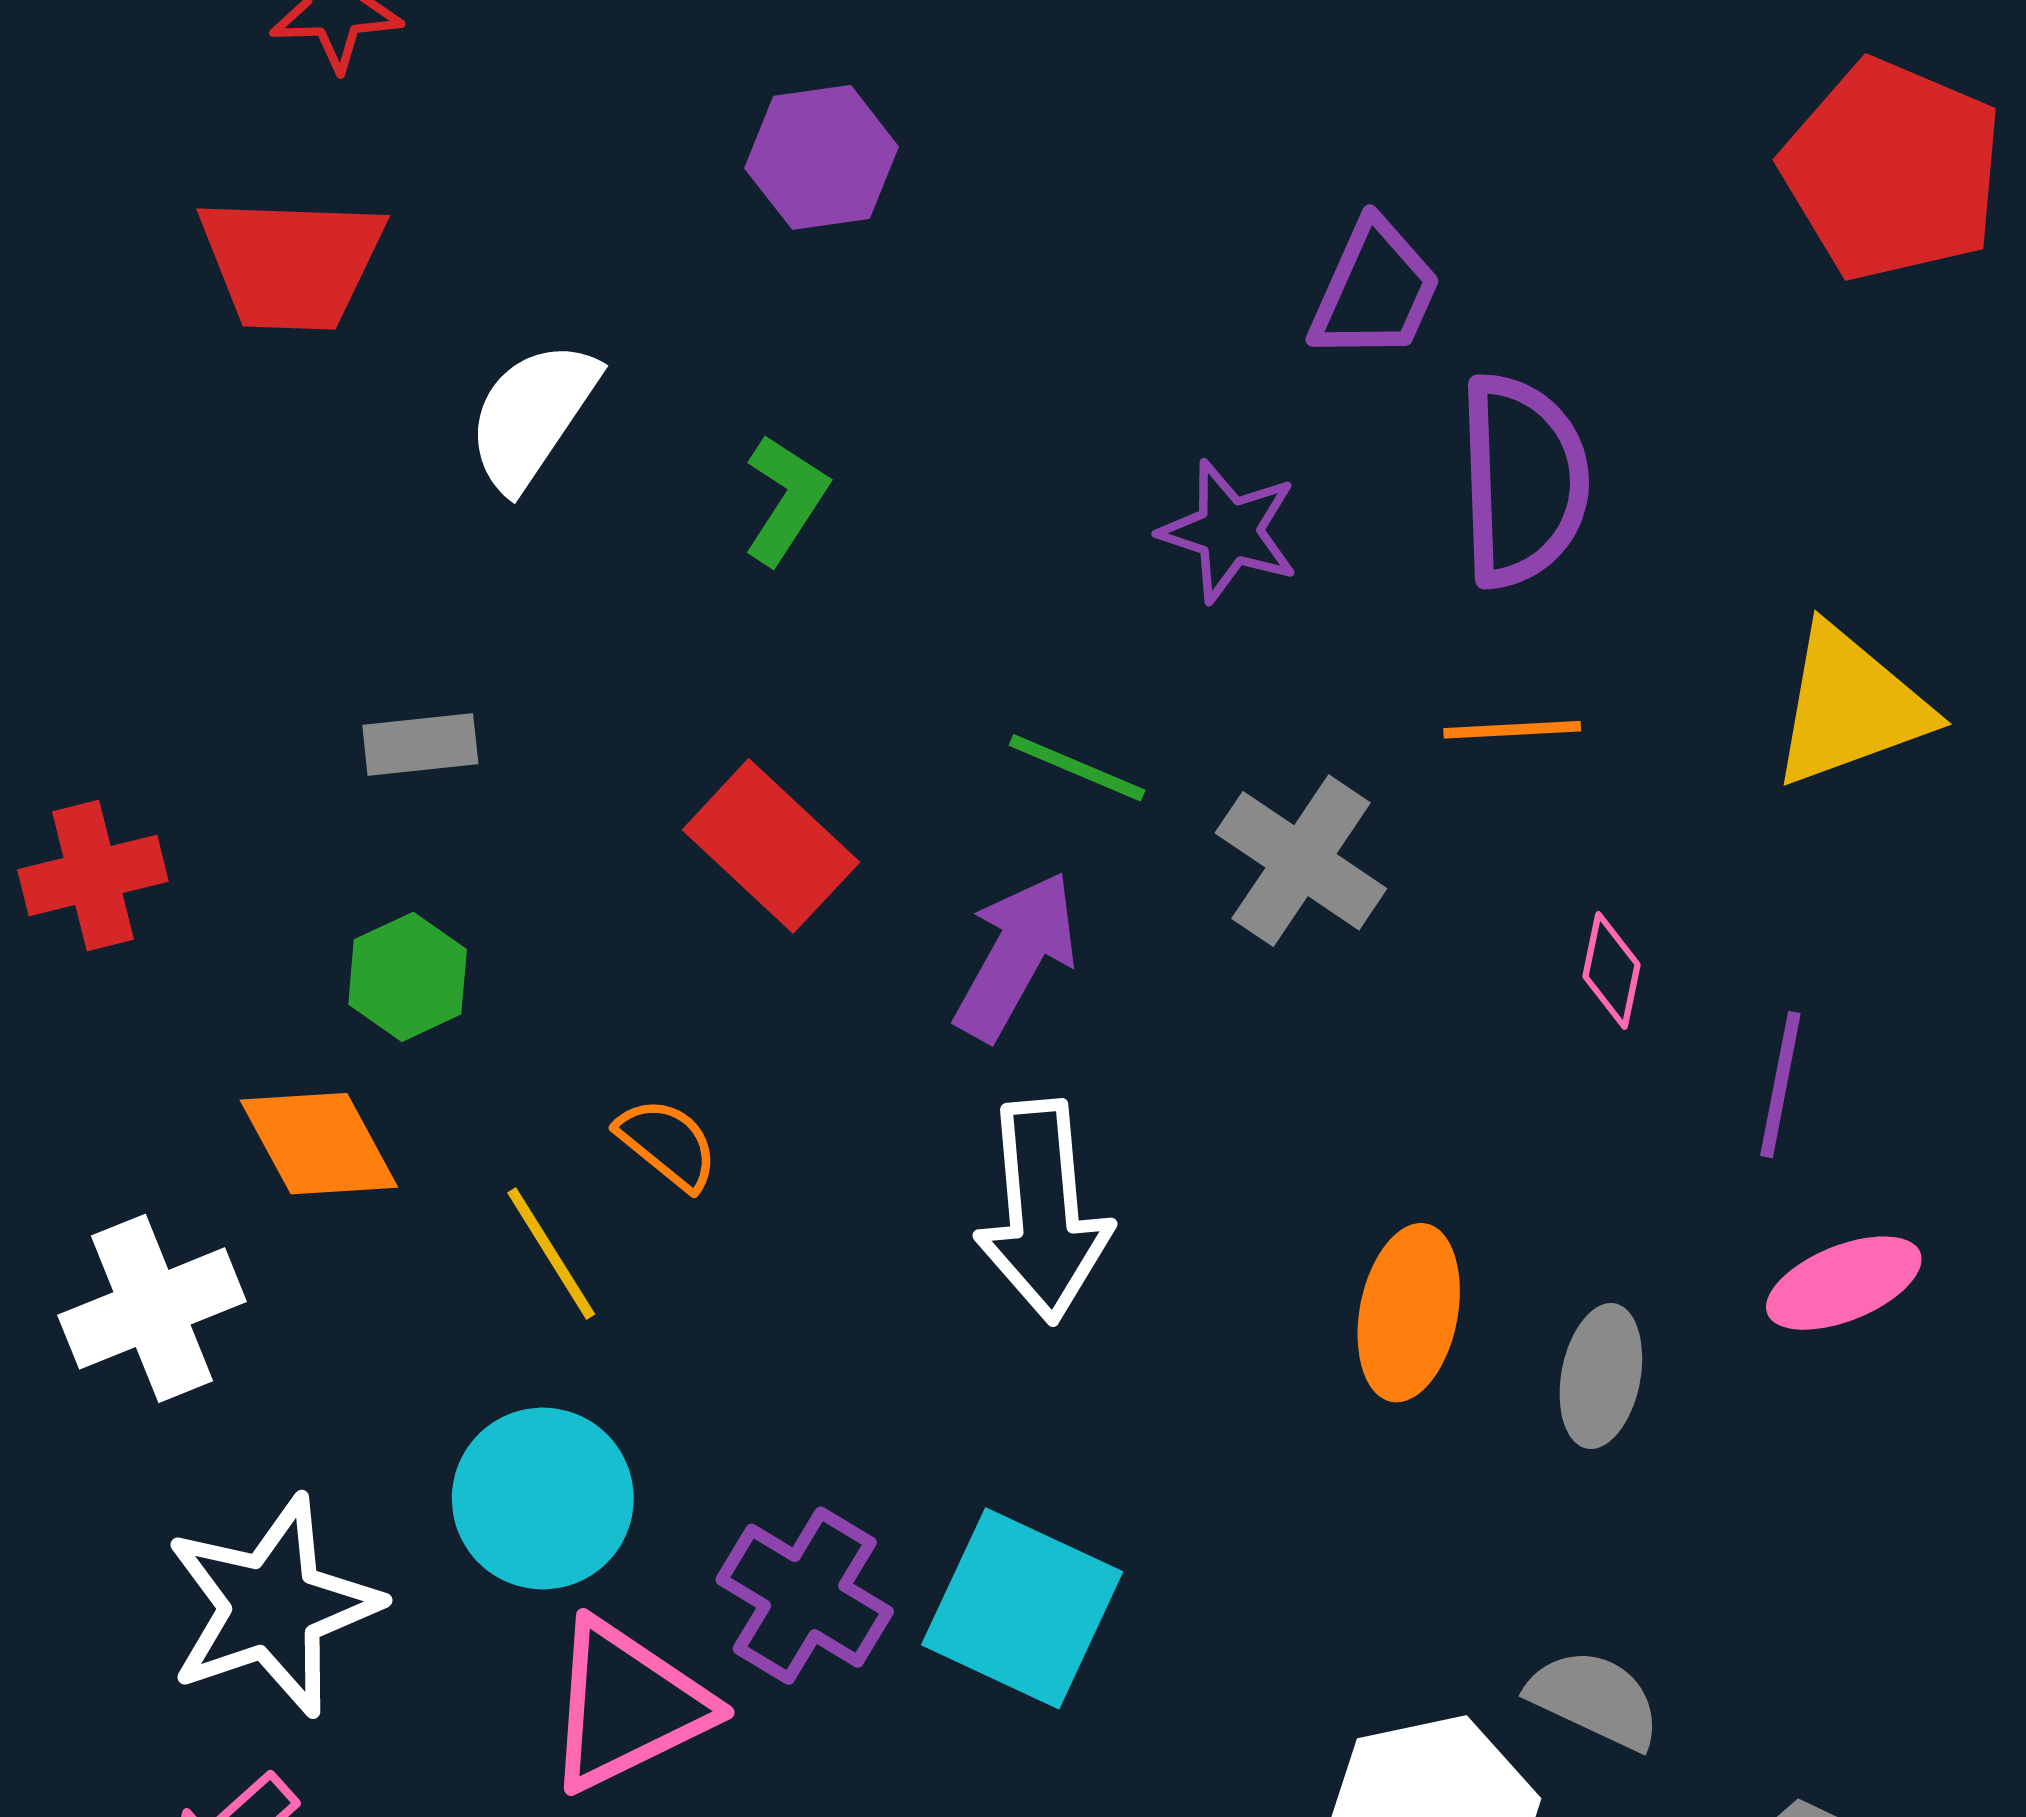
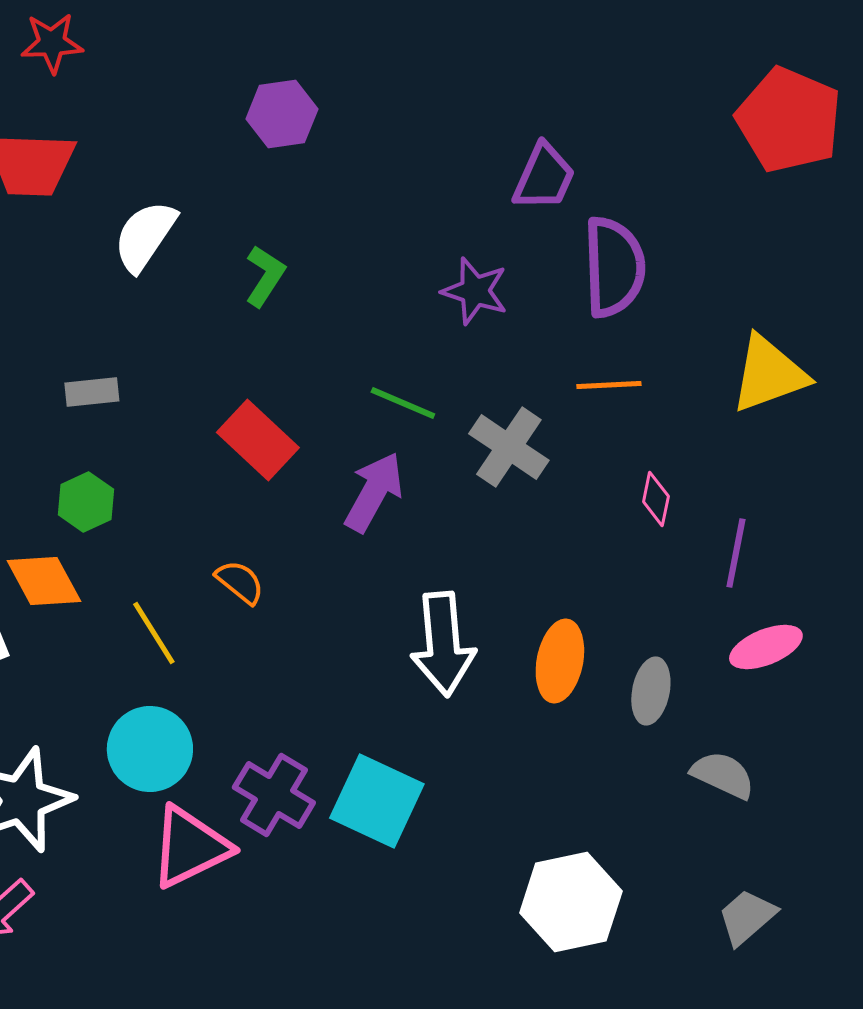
orange semicircle: (667, 1144) -> (240, 582), moved
white arrow: (1043, 1211) -> (443, 644), moved
gray semicircle: (1595, 1699) -> (723, 775), moved

